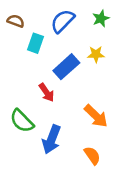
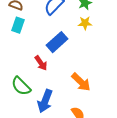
cyan rectangle: (35, 43) -> (18, 25), moved
yellow star: (96, 54) -> (85, 23), moved

